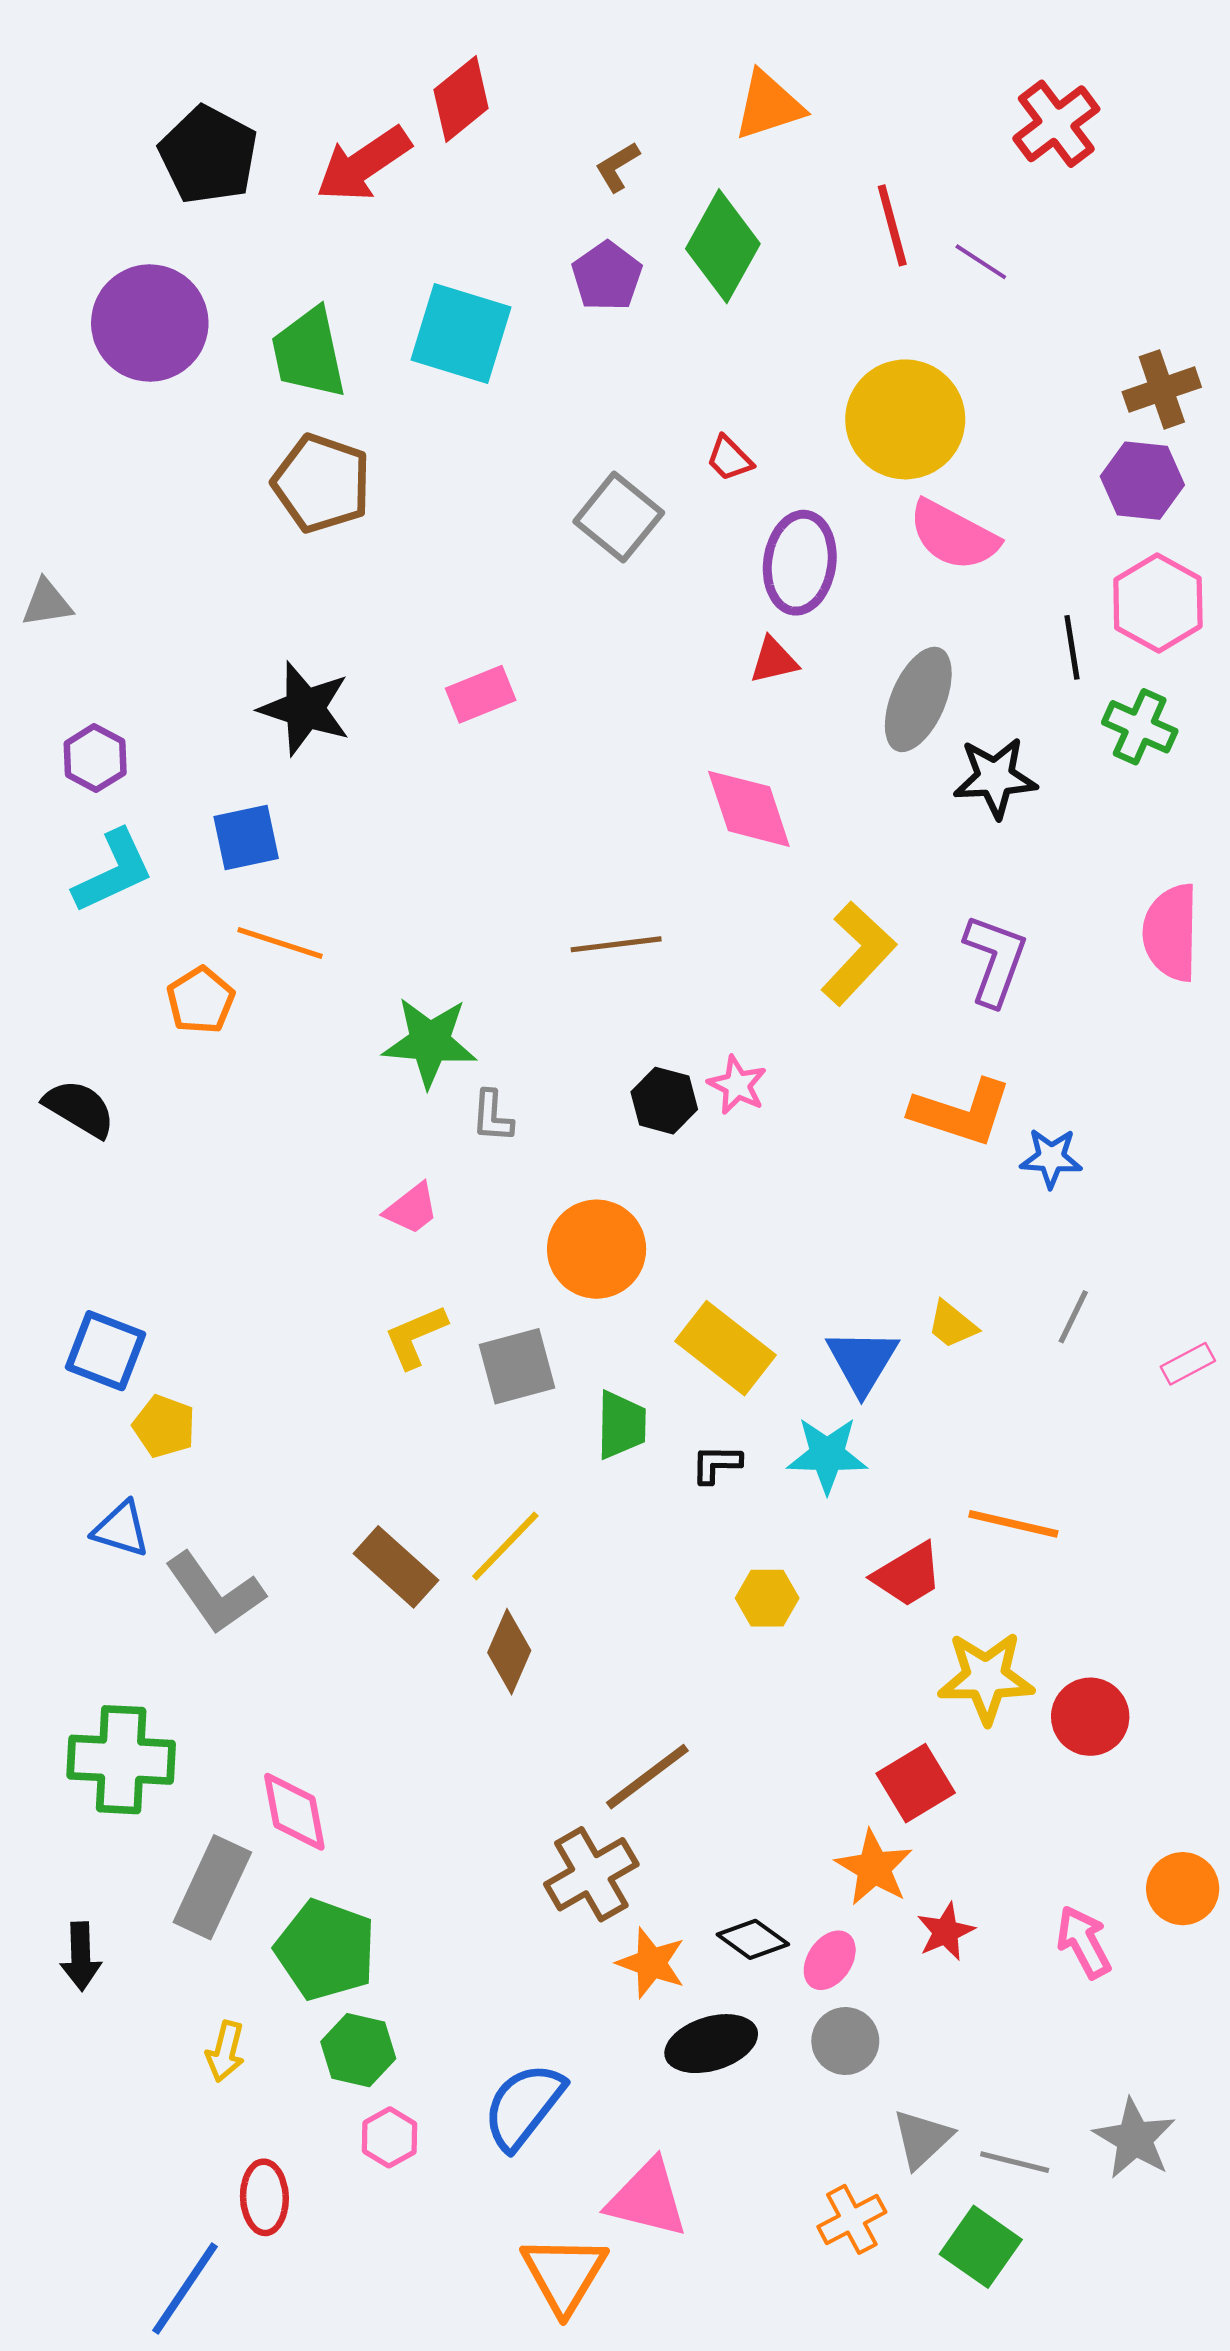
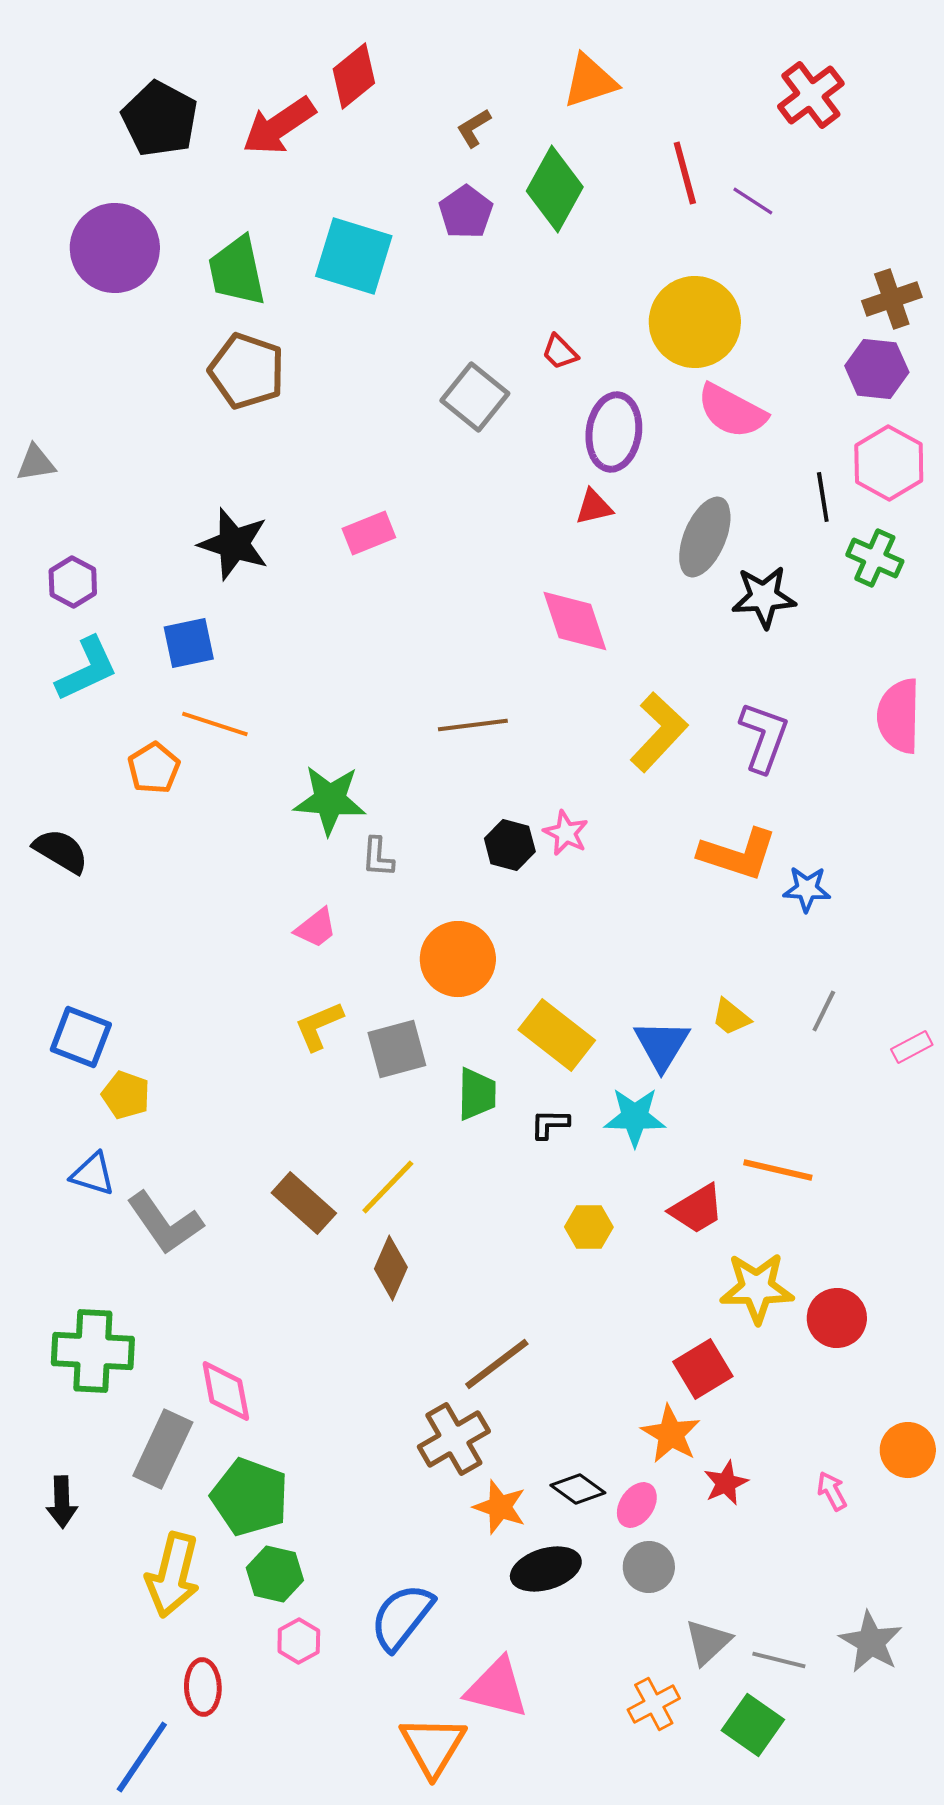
pink arrow: (1084, 1942) -> (832, 1491), size x0.7
yellow arrow: (225, 2051) -> (173, 1575), size x1.8

